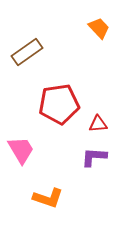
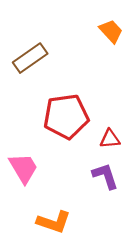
purple L-shape: (94, 157) -> (105, 176), turned 68

